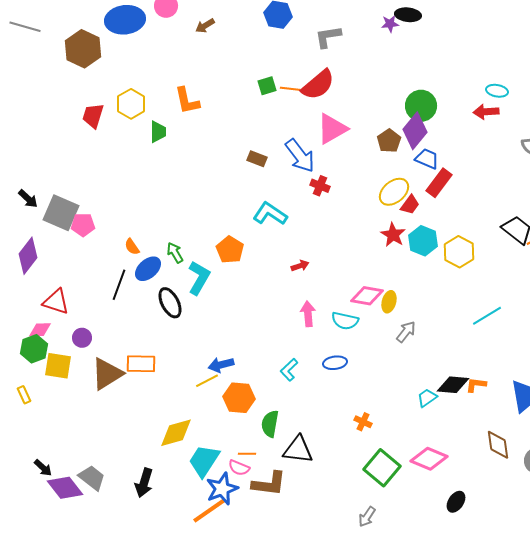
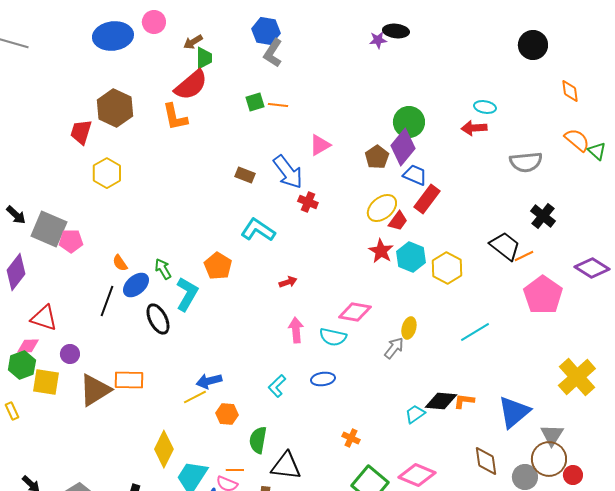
gray L-shape: (328, 37) -> (273, 53), moved, turned -48
brown hexagon: (83, 49) -> (115, 108), moved
red semicircle: (318, 85) -> (191, 85), moved
yellow hexagon: (131, 104) -> (107, 173), moved
pink triangle: (332, 129) -> (320, 145), size x0.7
green trapezoid: (158, 132) -> (204, 58), moved
yellow ellipse: (389, 302) -> (409, 328), moved
orange hexagon: (239, 398) -> (227, 414), size x0.7
yellow diamond: (176, 433) -> (164, 449), turned -48

